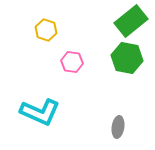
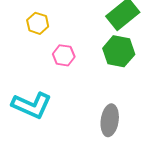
gray ellipse: (118, 127) -> (110, 120), size x1.4

